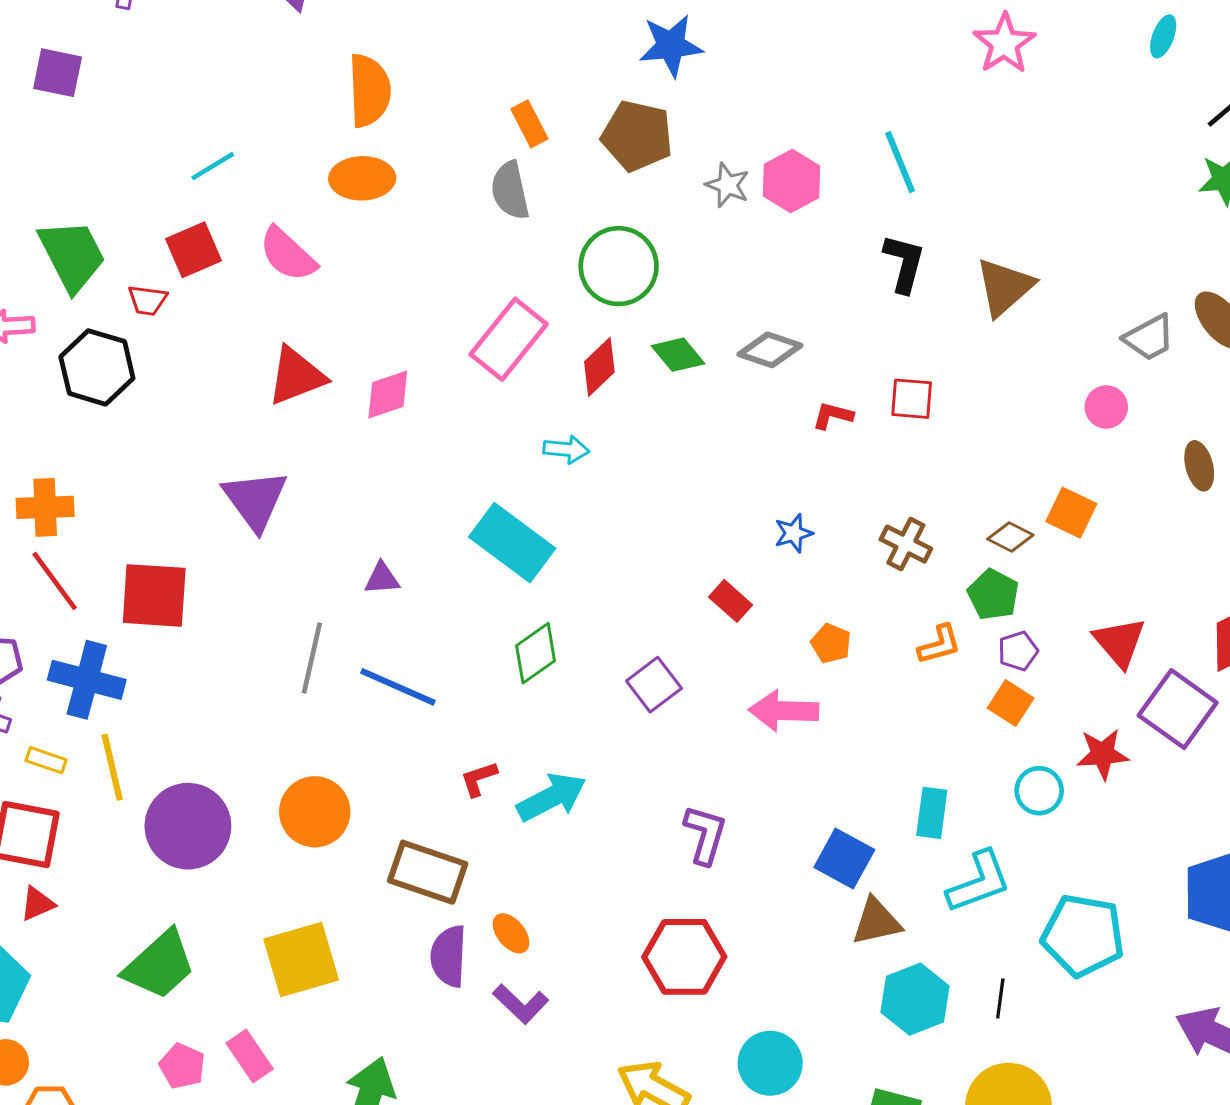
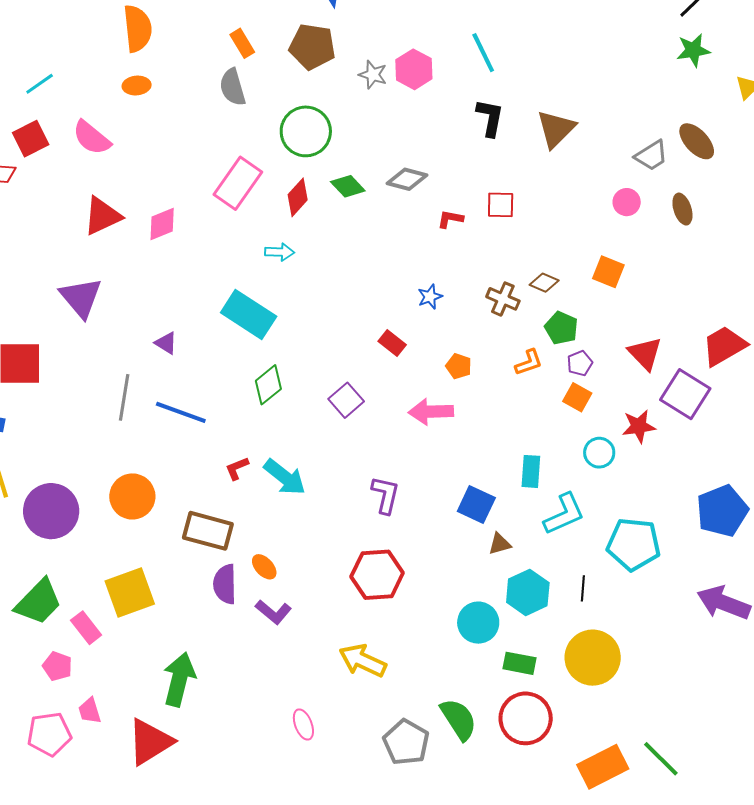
orange ellipse: (362, 178) -> (137, 86), size x0.7
brown ellipse: (1199, 466) -> (682, 209), moved
brown diamond: (1010, 537) -> (544, 283), moved
purple triangle: (382, 578) -> (166, 343), turned 40
cyan arrow: (552, 797) -> (285, 477), turned 69
brown triangle: (876, 922) -> (500, 544), size x0.7
pink rectangle: (250, 1056) -> (86, 628), moved
cyan circle: (770, 1063) -> (478, 623), moved

